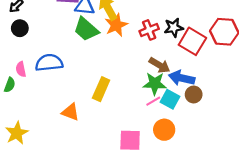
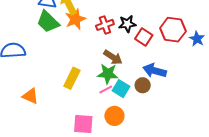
red square: (192, 41) -> (144, 37), size x0.7
blue arrow: (182, 78) -> (155, 71), moved
yellow rectangle: (101, 89) -> (72, 78), moved

